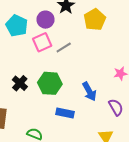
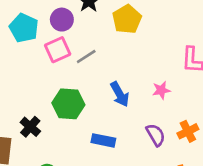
black cross: (20, 83) -> (30, 127), moved
blue arrow: (89, 91) -> (120, 94), moved
blue rectangle: (65, 113) -> (103, 140), moved

